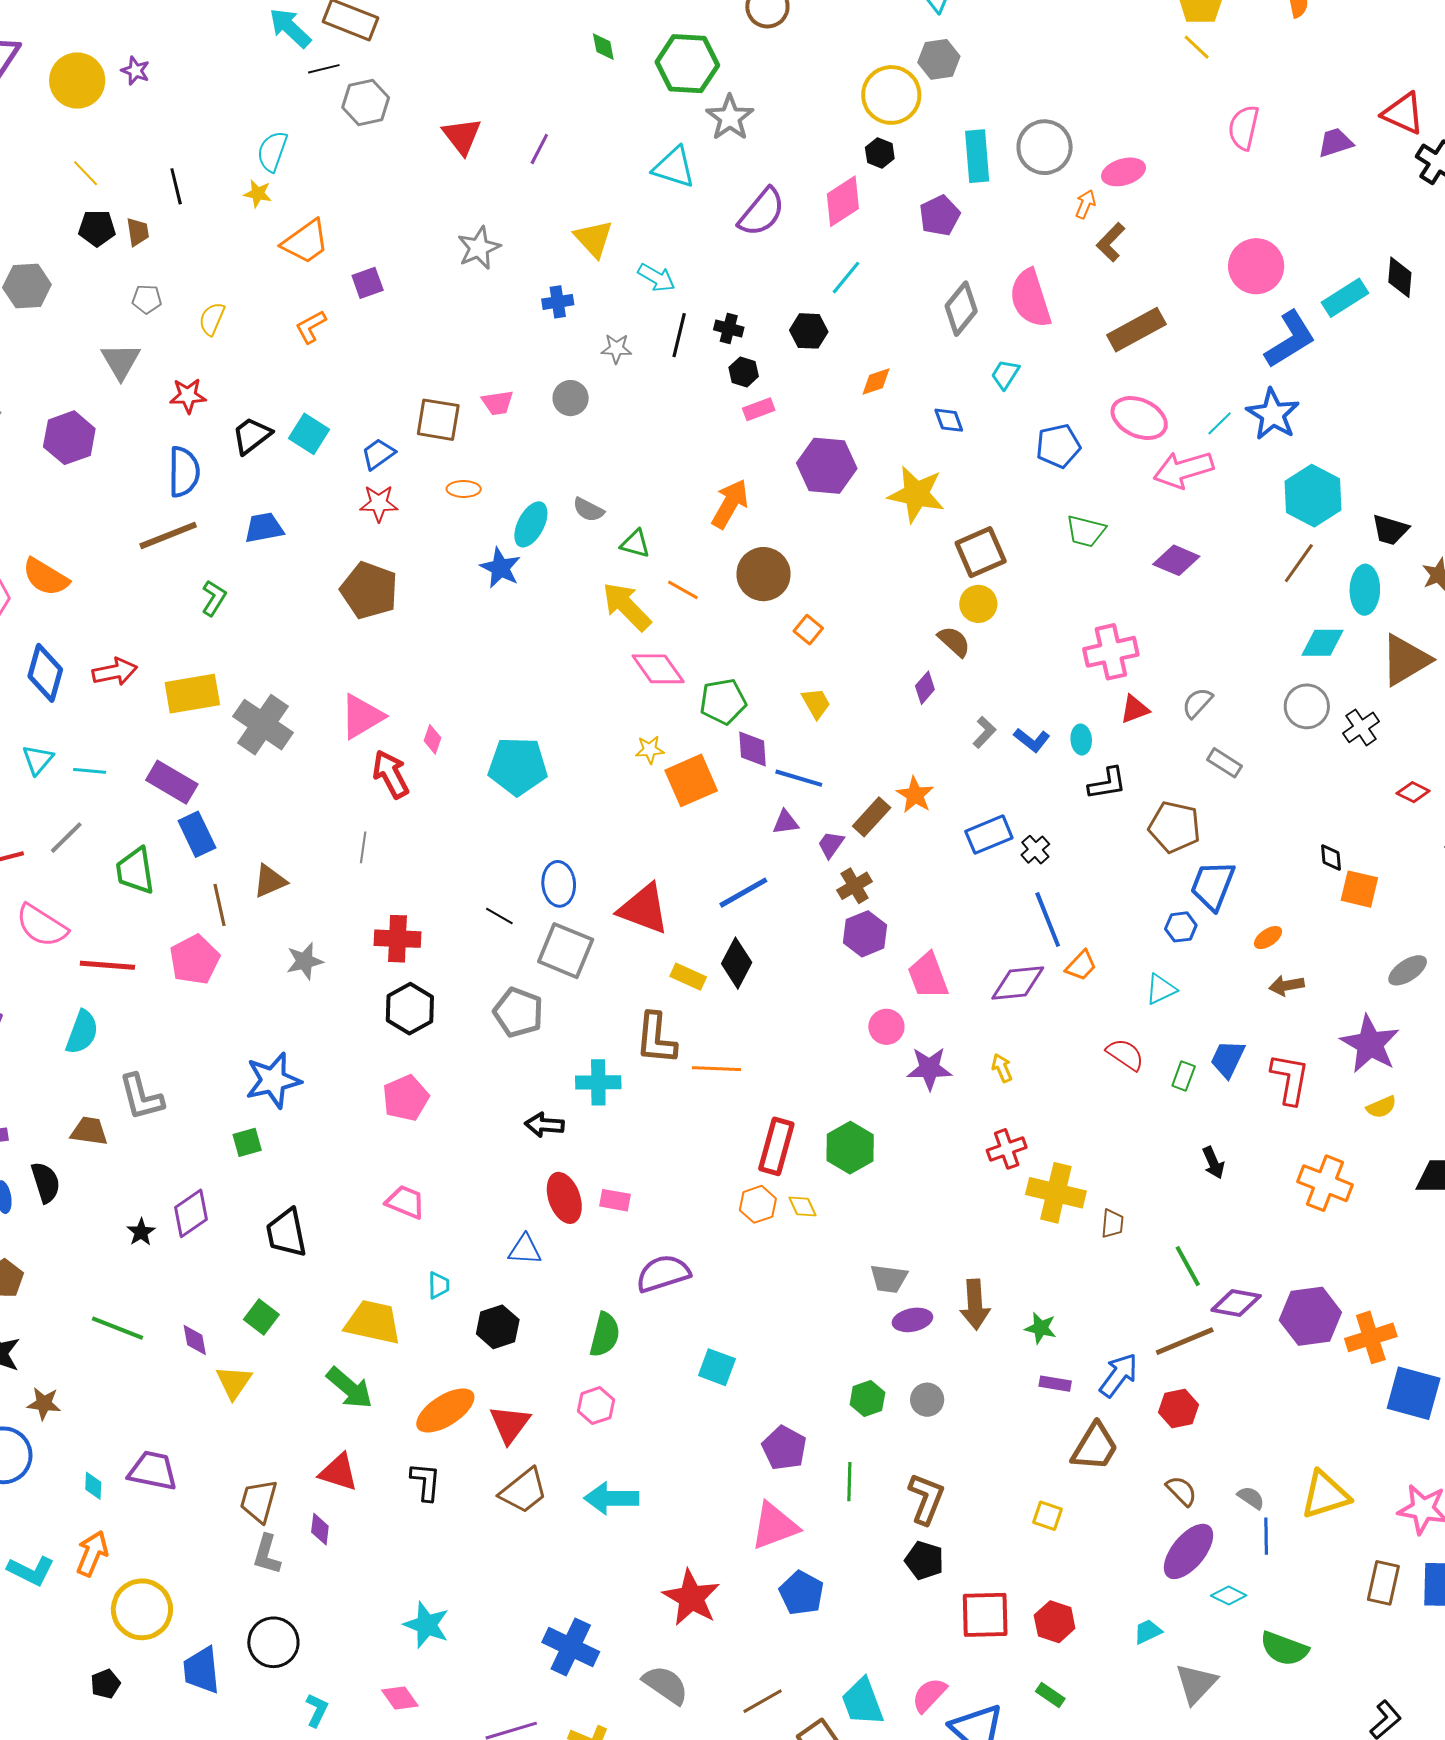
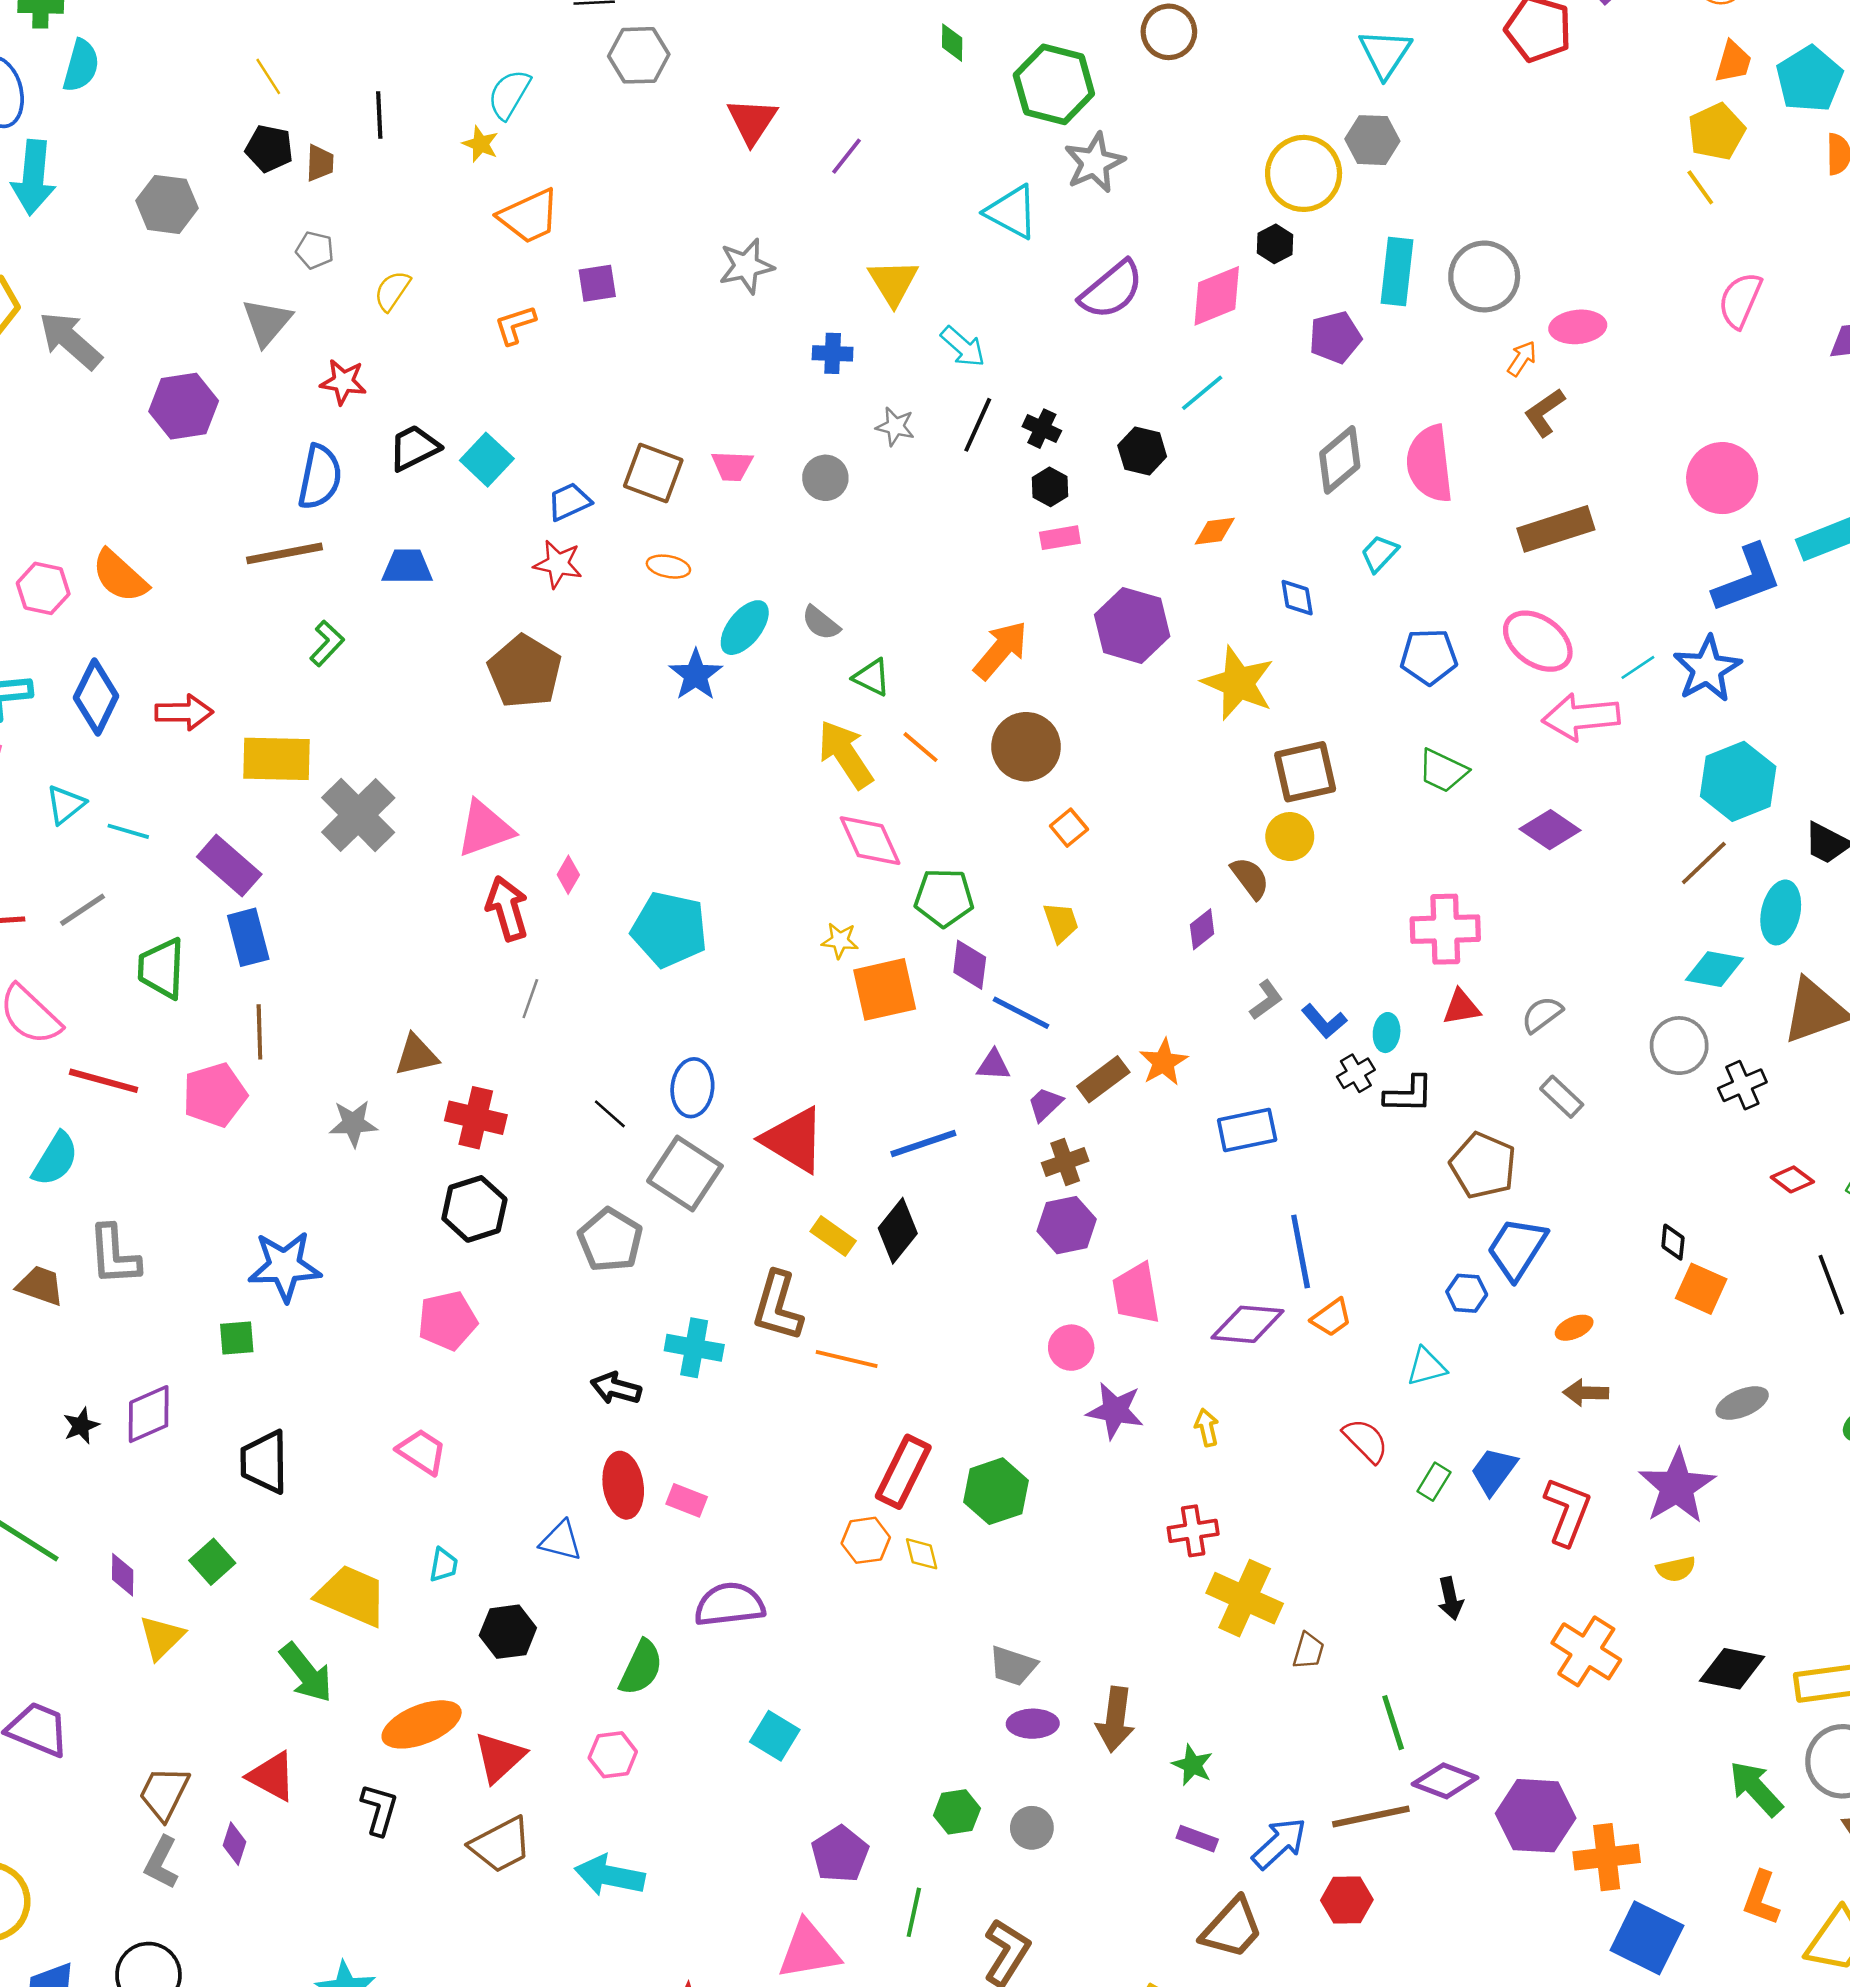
gray line: (363, 847) -> (530, 999), moved
black cross: (1035, 850) -> (1356, 1073), moved
brown triangle: (270, 881) -> (416, 1055), moved

